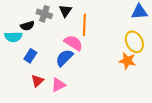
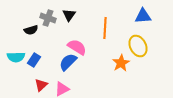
orange line: (84, 25) -> (105, 28), moved
cyan semicircle: (13, 37) -> (16, 57), moved
orange star: (127, 61) -> (121, 63), moved, turned 30

